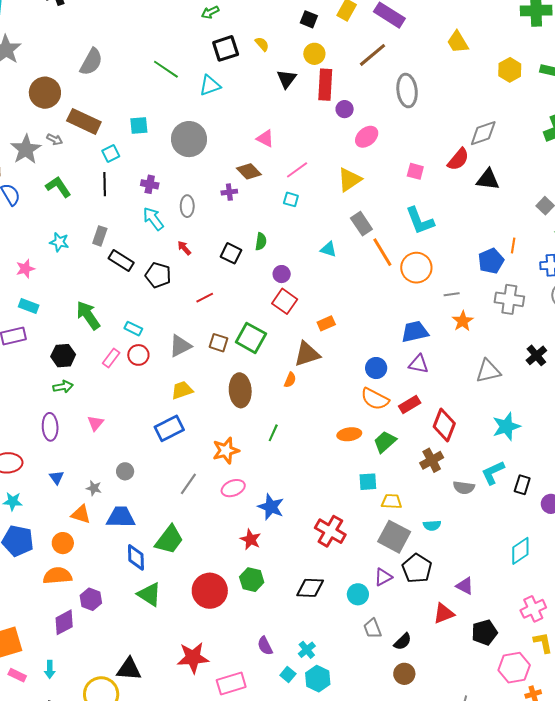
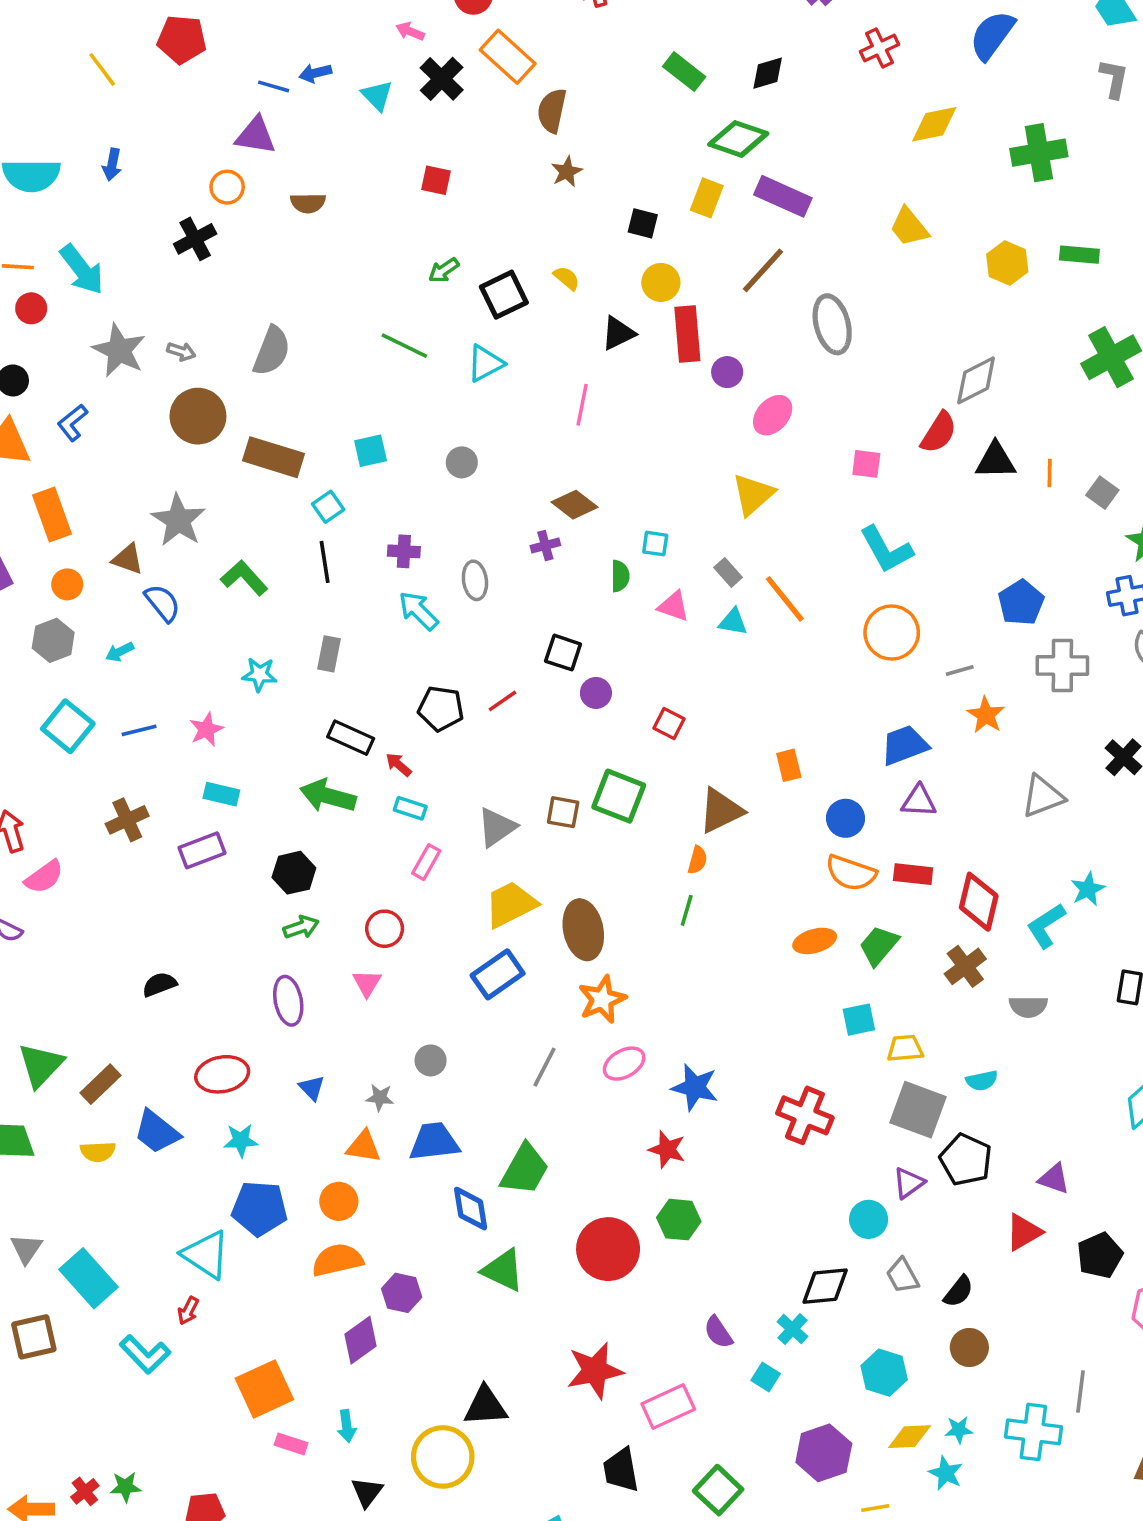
green arrow: (210, 12) -> (444, 270), moved
black triangle: (287, 79) -> (618, 333), turned 35
pink triangle: (265, 138) -> (674, 606), moved
gray arrow: (55, 139) -> (181, 352), moved
gray circle: (189, 139) -> (462, 462), size x0.5
pink line: (297, 170) -> (582, 405), moved, turned -35
gray rectangle: (361, 224) -> (728, 572), moved, size x0.7
green semicircle: (261, 241) -> (620, 576), moved
orange line: (513, 245) -> (1050, 473), moved
red arrow: (184, 248) -> (398, 765), moved
orange line: (382, 252) -> (785, 599), moved
black rectangle: (121, 261) -> (351, 738), moved
purple circle: (282, 274) -> (596, 693), moved
red line: (205, 298) -> (502, 701), moved
red square: (285, 301) -> (669, 724), size x0.7
green arrow: (88, 315) -> (328, 796), turned -32
orange rectangle: (326, 323) -> (789, 765), moved, turned -72
red circle: (138, 355) -> (385, 929), moved
pink rectangle: (111, 358) -> (426, 862), moved
yellow trapezoid: (182, 390) -> (511, 904), size x1.4
brown ellipse: (240, 390) -> (583, 930), moved
red rectangle: (410, 404) -> (913, 874), turned 45
cyan star: (506, 426) -> (1088, 889), size x0.7
green line: (273, 433) -> (687, 910), moved
cyan L-shape: (493, 473) -> (1046, 926), moved
black diamond: (310, 588) -> (825, 1286), moved
cyan hexagon: (318, 679) -> (884, 1373), moved

